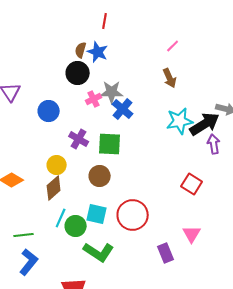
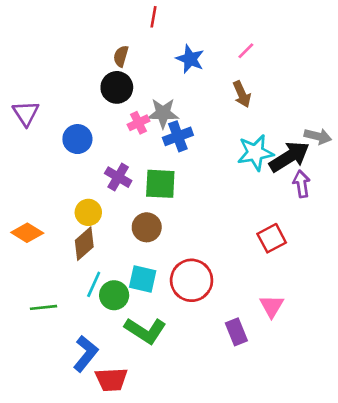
blue star: (98, 52) -> (190, 59), moved
blue cross: (123, 109) -> (178, 136), turned 30
red square: (192, 184) -> (272, 238), turned 30
blue L-shape: (29, 262) -> (86, 354), moved

